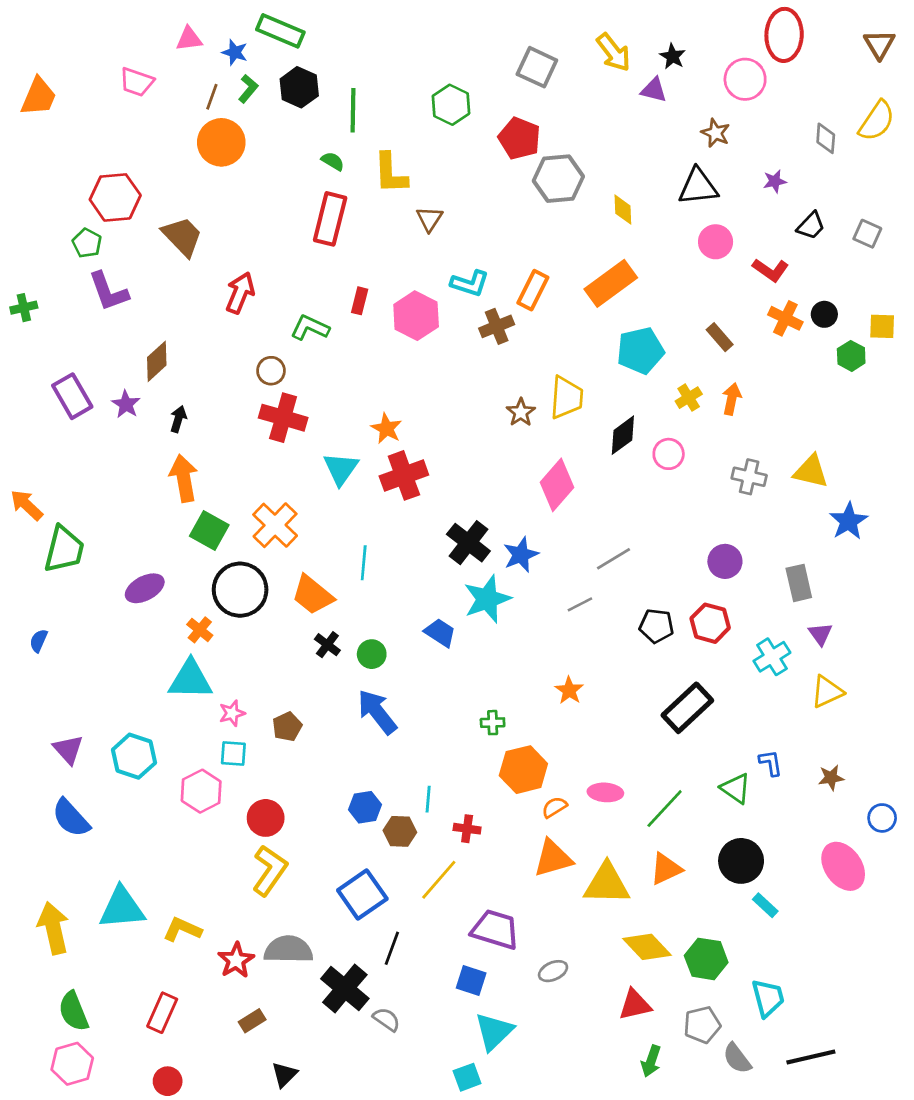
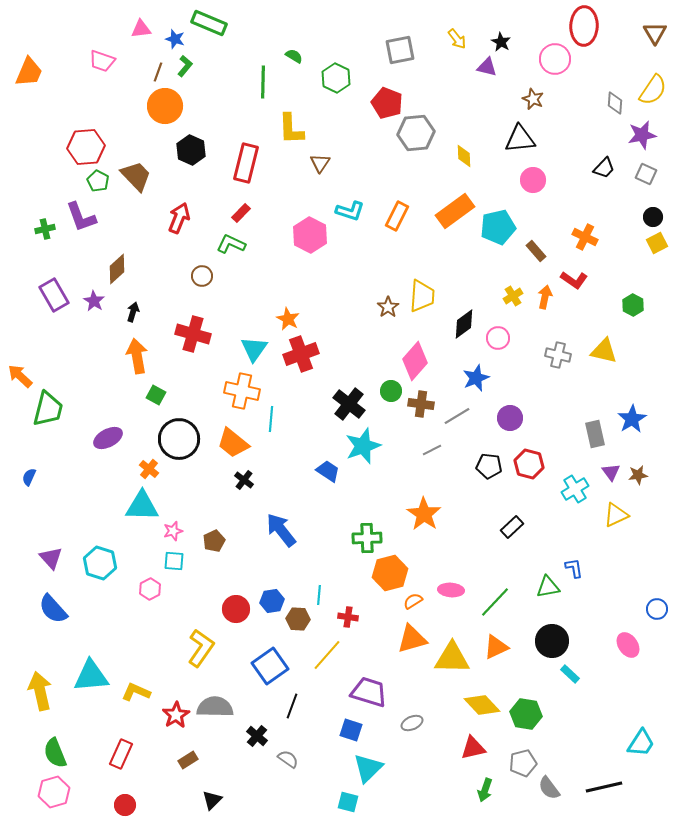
yellow arrow: (613, 52) -> (457, 39), size x0.7
gray square: (537, 67) -> (400, 50), turned -36
black hexagon: (299, 87) -> (191, 150), moved
green semicircle: (333, 161) -> (294, 56), moved
purple star: (775, 181) -> (642, 135), moved, size x1.6
green pentagon: (87, 243) -> (98, 181), moved
red L-shape: (771, 270) -> (574, 280), moved
red rectangle: (360, 301) -> (241, 213), moved, turned 30
green cross: (24, 308) -> (45, 229), moved
black circle: (824, 314) -> (653, 217), moved
brown cross: (497, 326) -> (421, 404), moved, turned 30
yellow square: (882, 326) -> (657, 243), turned -30
cyan pentagon: (640, 351) -> (498, 227), moved
green hexagon: (851, 356) -> (633, 305), moved
red cross: (283, 418) -> (193, 334), moved
blue star: (849, 521) -> (632, 419), moved
orange cross: (275, 525) -> (242, 391), moved, turned -32
green square: (209, 531) -> (156, 395), size x0.7
blue star: (521, 555) -> (476, 378), moved
purple circle: (725, 561) -> (510, 418), moved
green circle: (372, 654) -> (391, 391), moved
orange star: (569, 690) -> (424, 514), size x1.6
black rectangle: (687, 708) -> (512, 527), size x0.6
green cross: (493, 723) -> (367, 538), size x1.6
brown star: (831, 778) -> (638, 475), moved
green triangle: (736, 788) -> (548, 587), turned -45
pink hexagon: (201, 791) -> (150, 589), size x0.7
red circle: (266, 818) -> (236, 609), moved
pink ellipse: (843, 866) -> (628, 645), size x0.7
black cross: (345, 989) -> (257, 736), size x0.6
cyan trapezoid: (768, 998) -> (641, 743), moved, turned 48
cyan square: (467, 1077) -> (348, 802), turned 35

